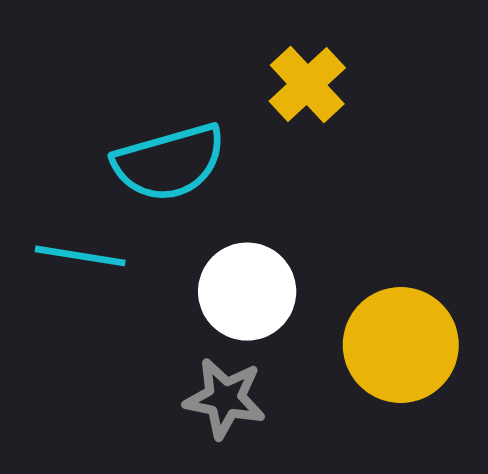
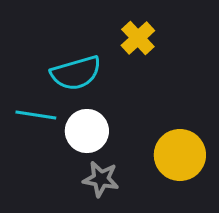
white circle: (247, 292) -> (87, 131), moved

